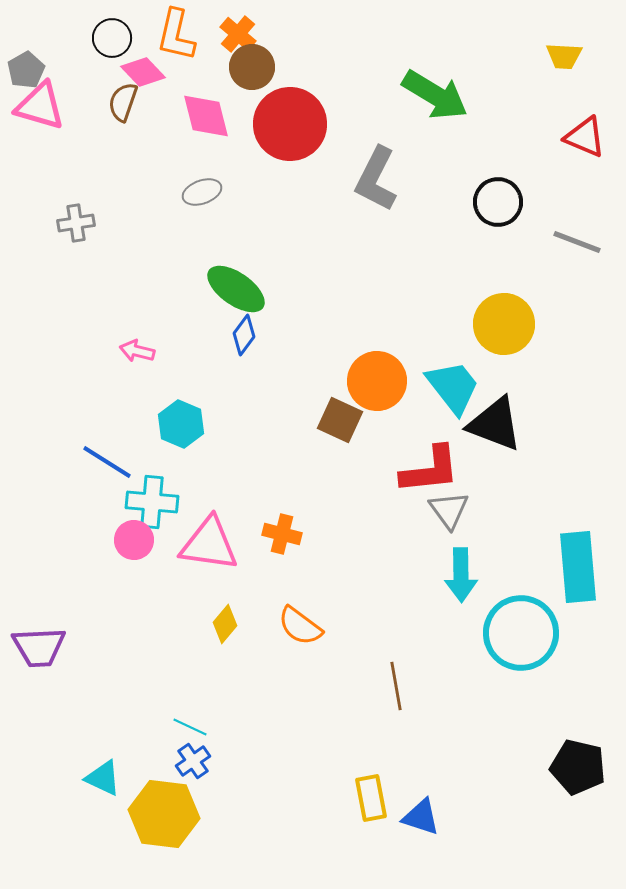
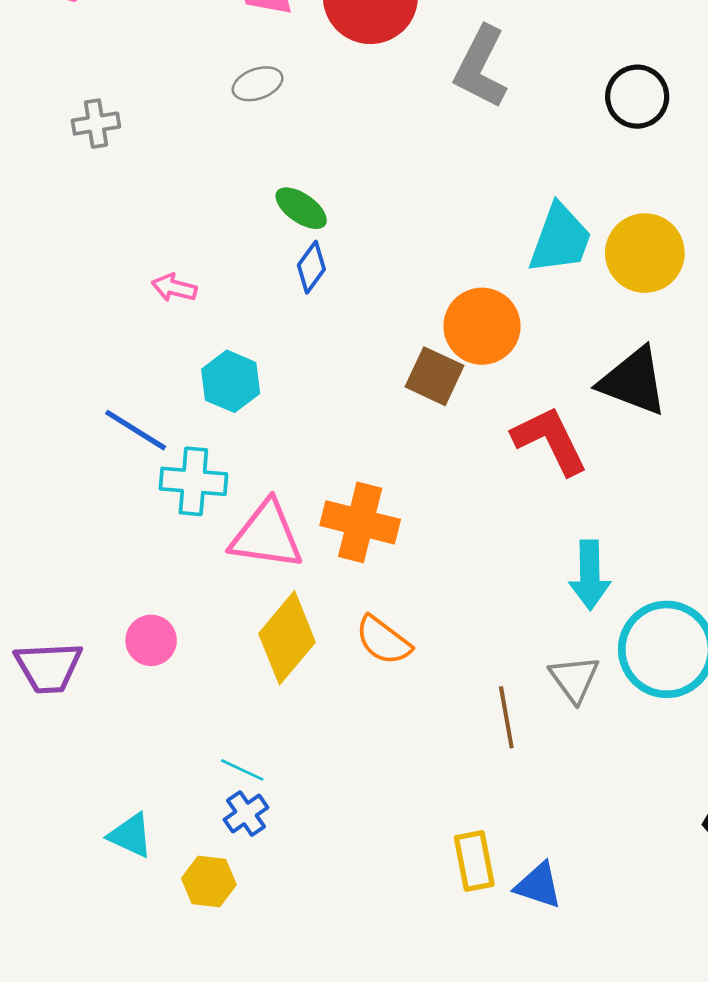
green ellipse: (236, 289) -> (301, 208), size x0.7
cyan trapezoid: (453, 387) -> (560, 239), moved, turned 58
red L-shape: (430, 470) -> (550, 440), turned -110
gray triangle: (449, 510) -> (574, 679), moved
orange cross: (282, 534) -> (360, 522), size x1.5
pink circle: (134, 540) -> (151, 640), moved
yellow diamond: (225, 624) -> (287, 638), size x1.8
yellow hexagon: (164, 814) -> (209, 881), size x0.6

